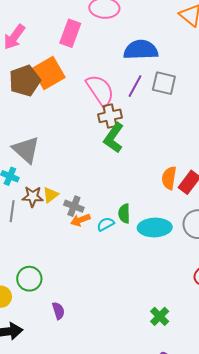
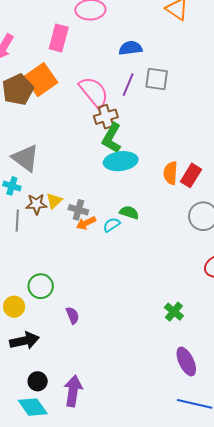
blue semicircle: (141, 50) -> (131, 48), size x0.7
green semicircle: (124, 214) -> (129, 212), turned 114
cyan ellipse: (155, 228) -> (121, 161), moved

